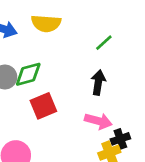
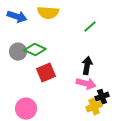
green diamond: (28, 74) -> (35, 50), turned 40
black arrow: (98, 82) -> (87, 66), moved

